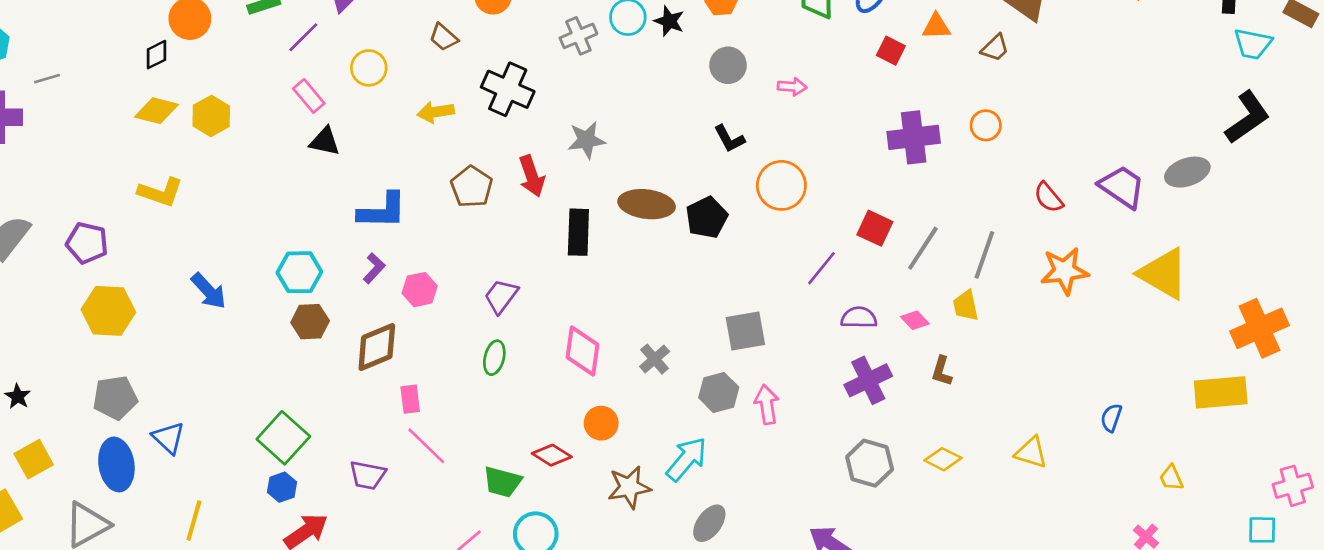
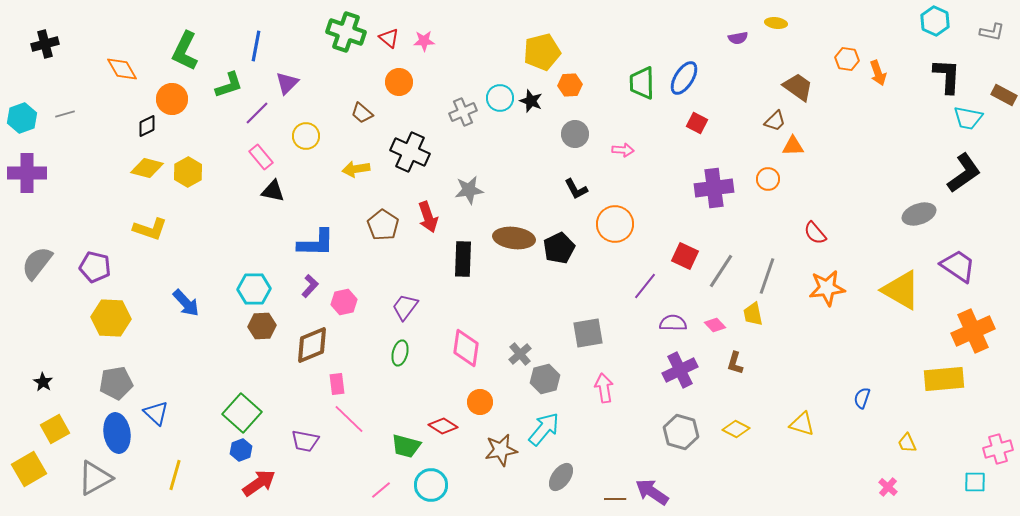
orange triangle: (936, 27) -> (793, 146), moved
gray line: (47, 79) -> (65, 114), moved
purple trapezoid: (1122, 187) -> (958, 266), moved
gray hexagon: (719, 392) -> (545, 379), moved

